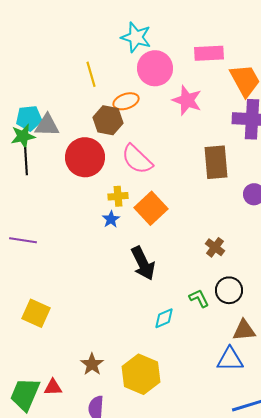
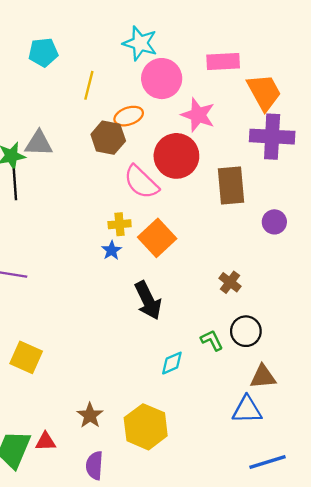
yellow line: (91, 74) -> (89, 85), turned 30
cyan pentagon: (29, 118) -> (43, 52), moved
red circle: (85, 157) -> (176, 156), moved

